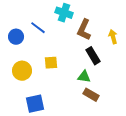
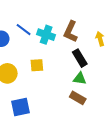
cyan cross: (64, 13) -> (46, 35), moved
green triangle: (84, 77) -> (80, 78), moved

